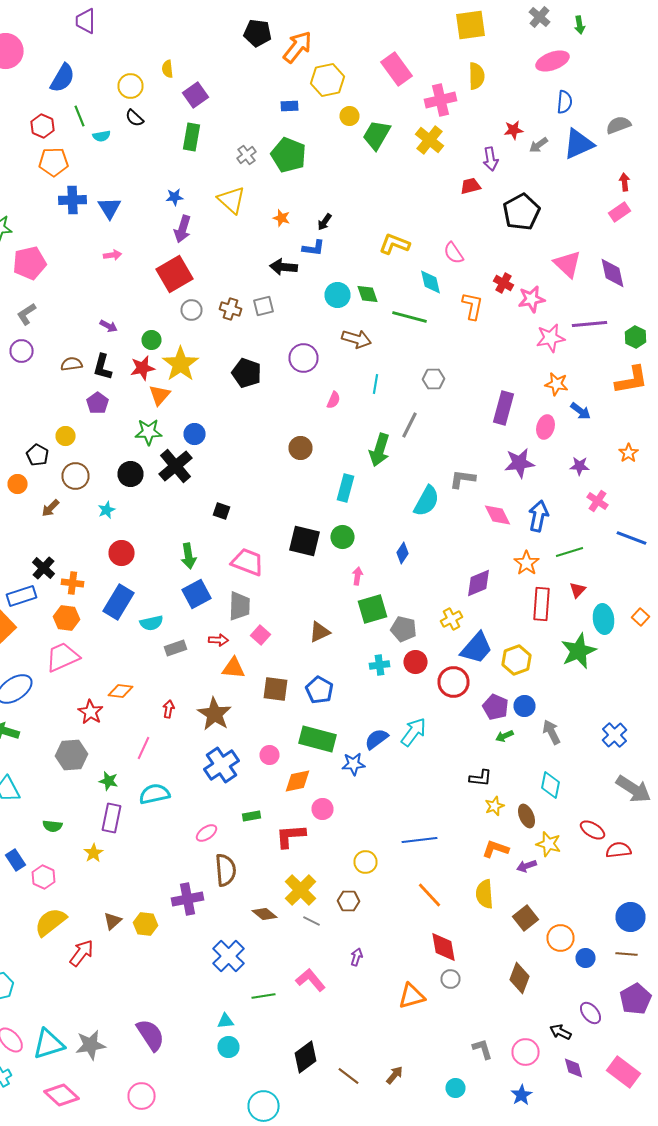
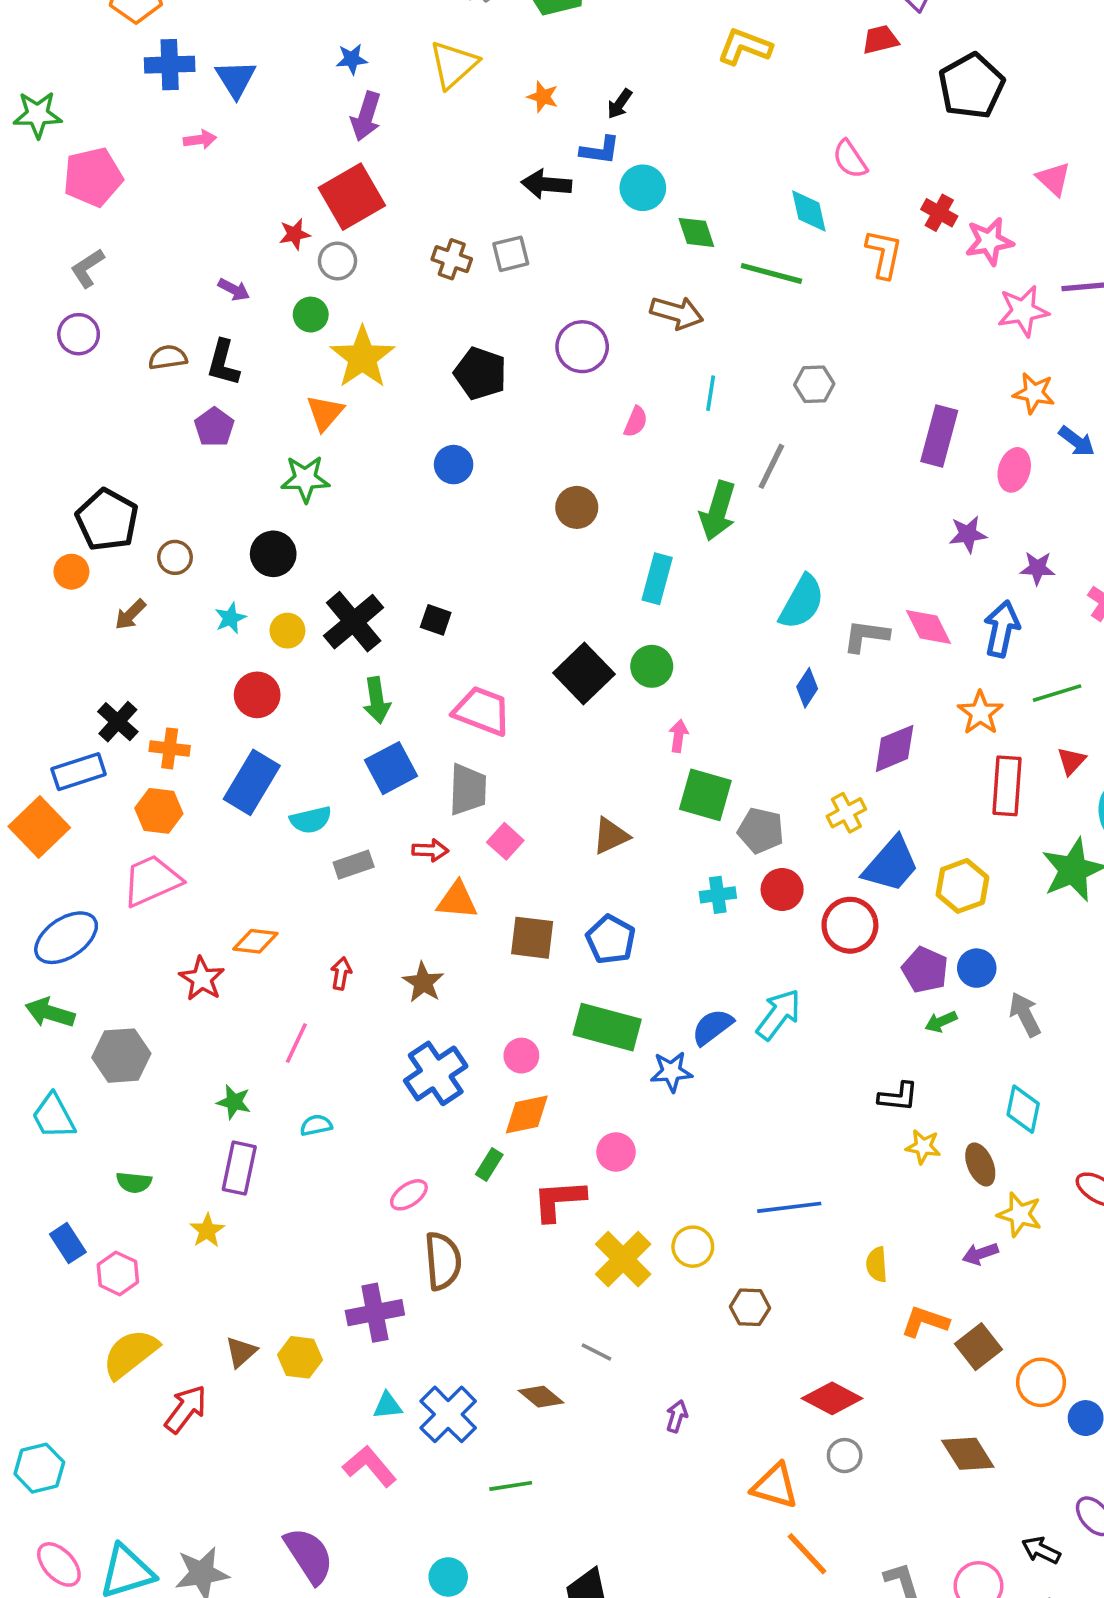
yellow triangle: (232, 200) -> (454, 65), turned 36
yellow L-shape: (394, 244) -> (745, 47), moved
pink arrow: (112, 255) -> (200, 140), moved
pink triangle: (568, 264) -> (1054, 179), size x0.7
cyan circle: (338, 295) -> (643, 188), moved
gray circle: (192, 310) -> (337, 261), moved
red star: (142, 368) -> (295, 234), moved, size x0.7
blue circle: (194, 434) -> (454, 465), moved
yellow circle: (66, 436) -> (287, 631), moved
black pentagon: (38, 455) -> (107, 520), size x1.6
purple star: (520, 463) -> (968, 534), size x0.7
black cross: (176, 466) -> (354, 622), moved
purple star: (580, 466) -> (1037, 568), moved
brown circle: (76, 476) -> (175, 557), size x0.7
gray L-shape: (462, 479) -> (866, 636), moved
black square: (304, 541) -> (584, 673), turned 32
blue diamond: (402, 553) -> (807, 688), moved
green square: (372, 609) -> (705, 795), turned 32
brown star: (214, 714) -> (423, 982), size x0.7
gray hexagon: (72, 755) -> (121, 1056), moved
orange diamond: (298, 781) -> (527, 1114), moved
cyan semicircle: (154, 794) -> (316, 1125), size x0.6
yellow star: (494, 806) -> (923, 1147), turned 30
green rectangle: (252, 816) -> (489, 1164), turned -48
orange L-shape: (496, 849) -> (925, 1322), moved
yellow cross: (300, 890) -> (623, 1259), moved
yellow semicircle: (484, 894) -> (877, 1264), moved, size x0.7
orange line: (430, 895) -> (807, 1554), moved
brown hexagon: (348, 901) -> (750, 1307), moved
brown diamond: (264, 914) -> (541, 1397), moved
red diamond: (444, 947) -> (832, 1398), turned -52
brown diamond: (520, 978) -> (968, 1454), turned -52
pink L-shape: (310, 980) -> (370, 1466), moved
orange triangle: (412, 996) -> (775, 1486), turned 32
cyan triangle: (226, 1021) -> (387, 1406), moved

